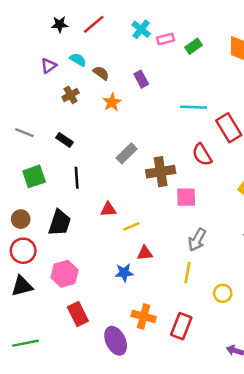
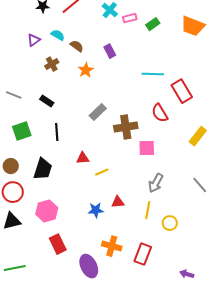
red triangle: (145, 253) -> (118, 202), moved
yellow circle: (223, 293) -> (170, 223), moved

